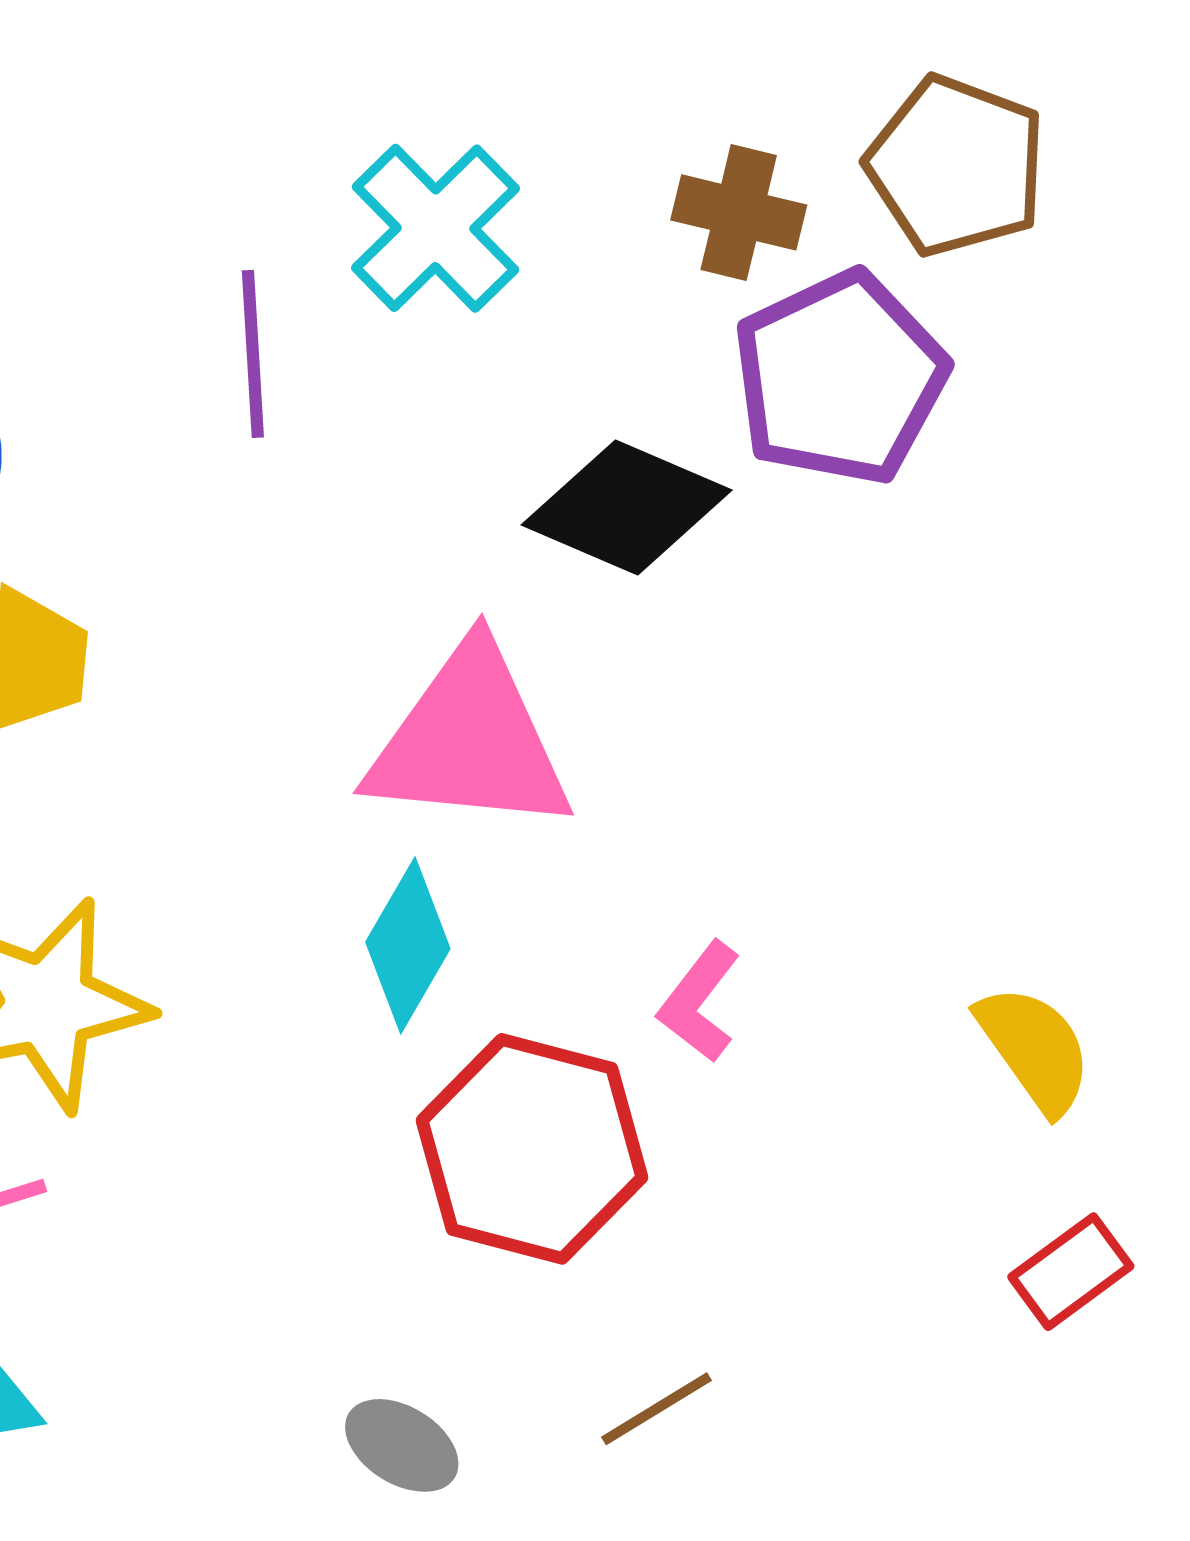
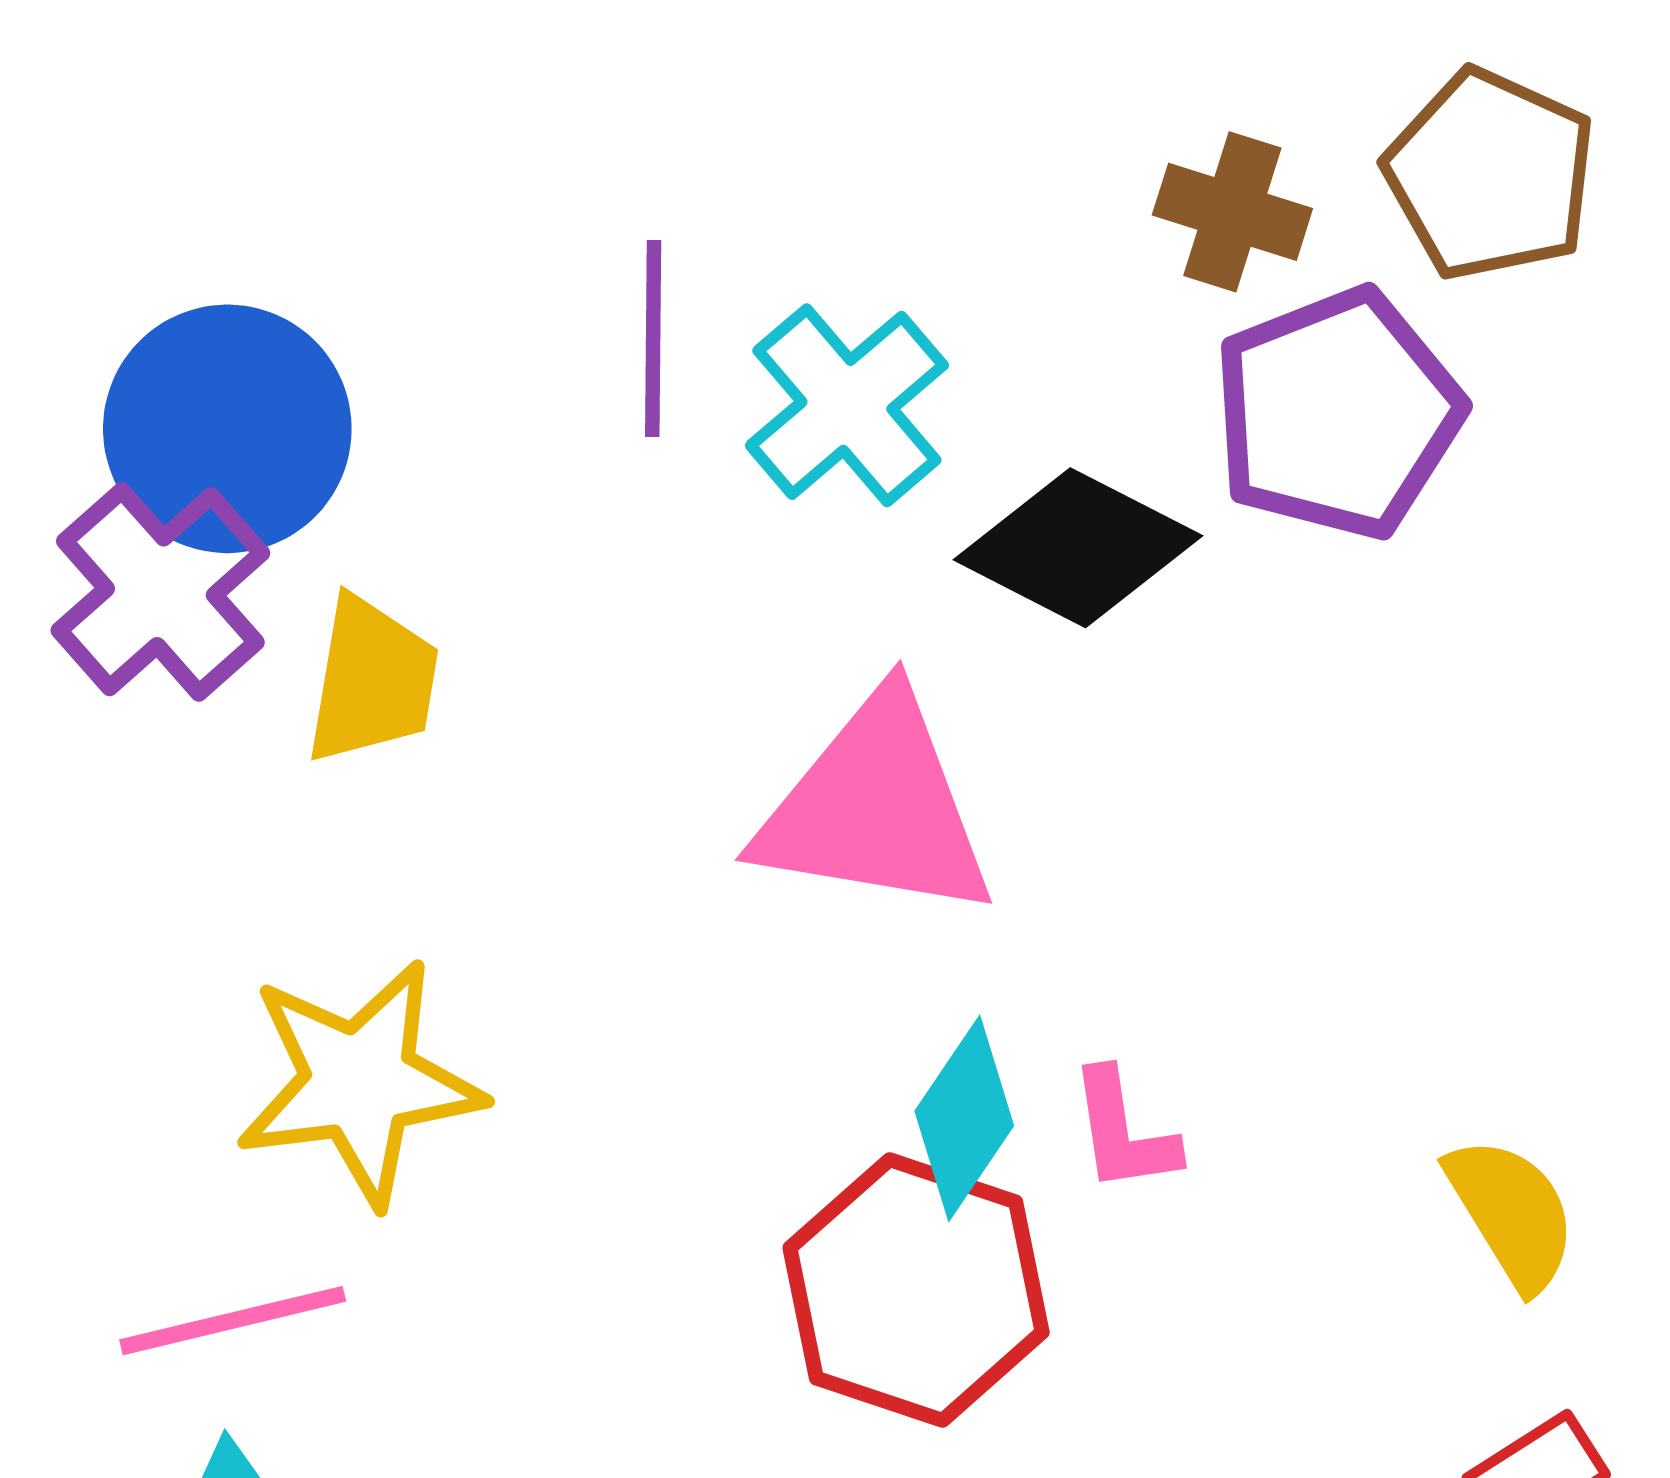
cyan cross: (435, 228) -> (847, 405), moved
cyan diamond: (408, 945) -> (964, 1118), moved
pink L-shape: (699, 1002) -> (1123, 1131), turned -50

